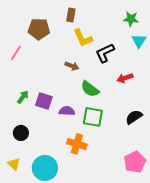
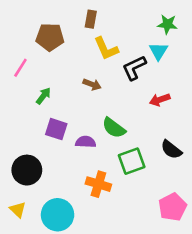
cyan triangle: (139, 41) -> (158, 51), moved
green semicircle: (90, 89) -> (114, 128), moved
green arrow: (23, 97) -> (43, 96), moved
green square: (93, 117) -> (132, 161), moved, turned -30
black semicircle: (134, 117) -> (171, 150), turned -108
black circle: (21, 133) -> (27, 170), size x1.5

